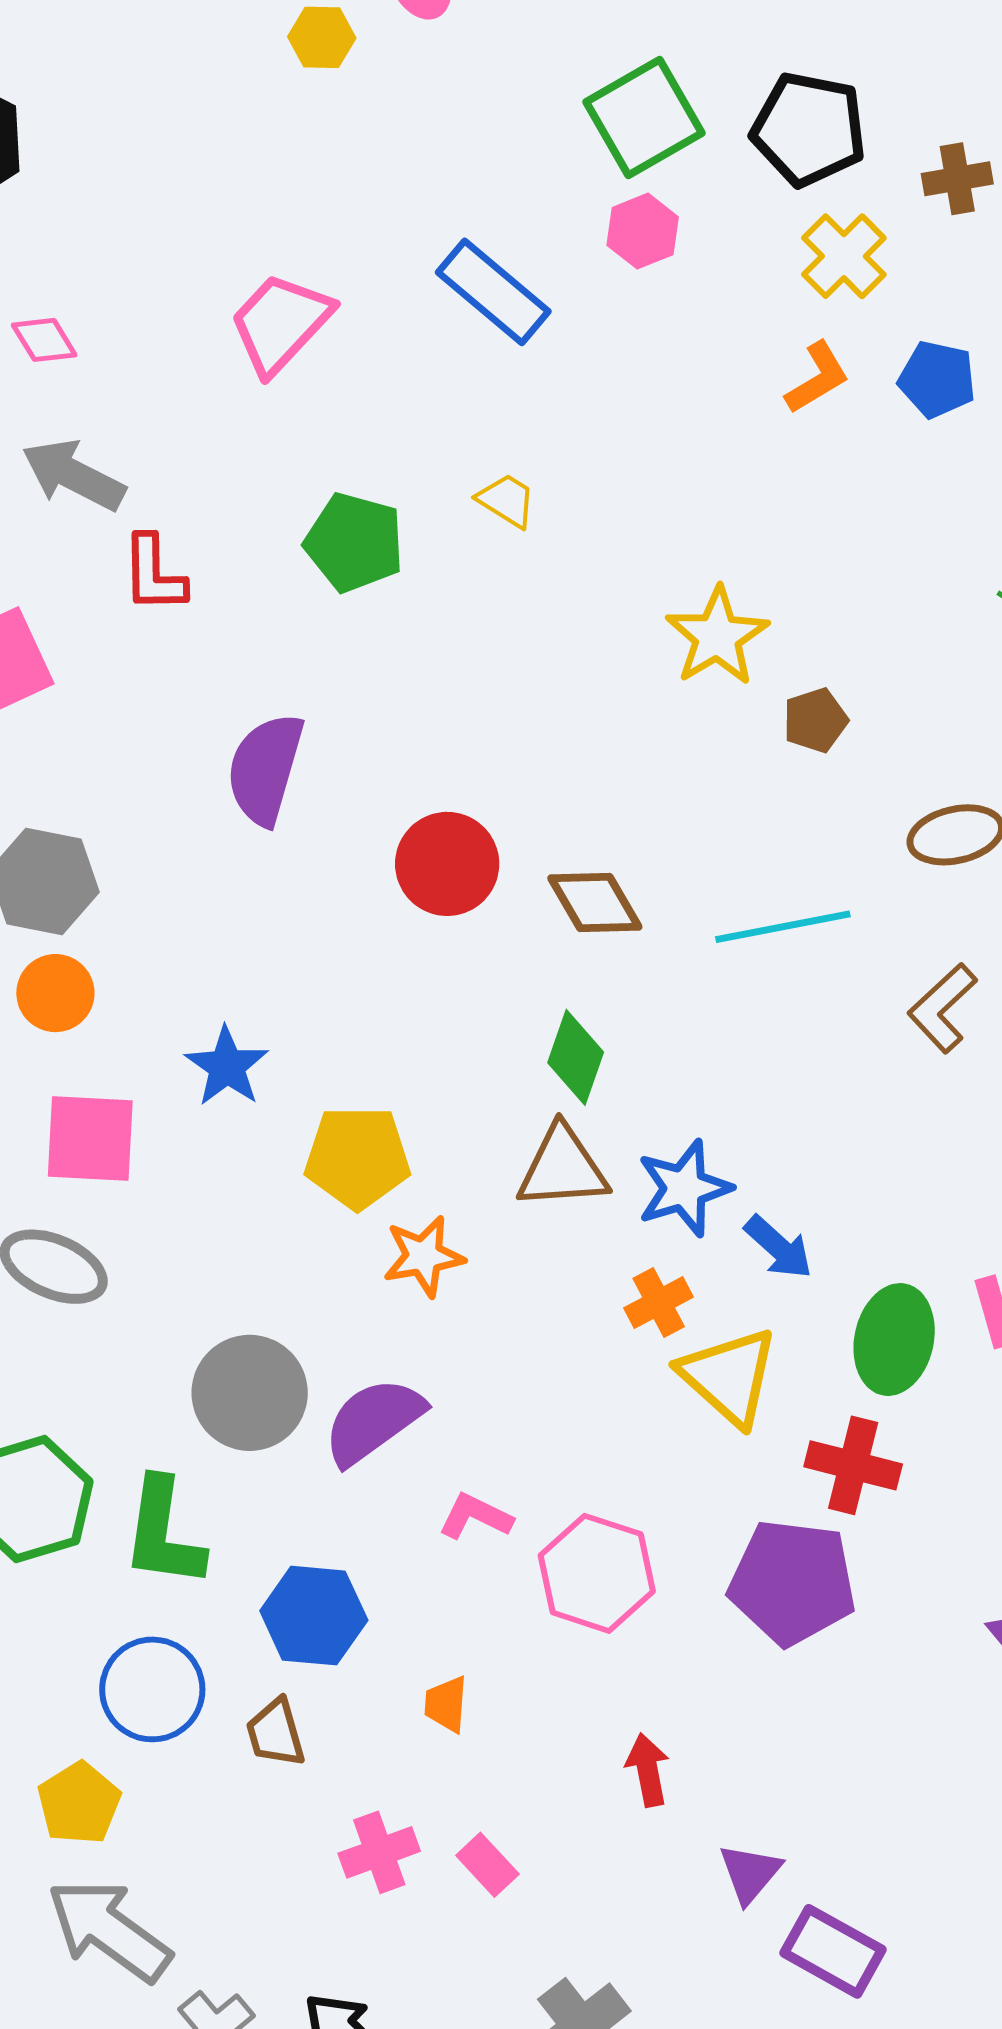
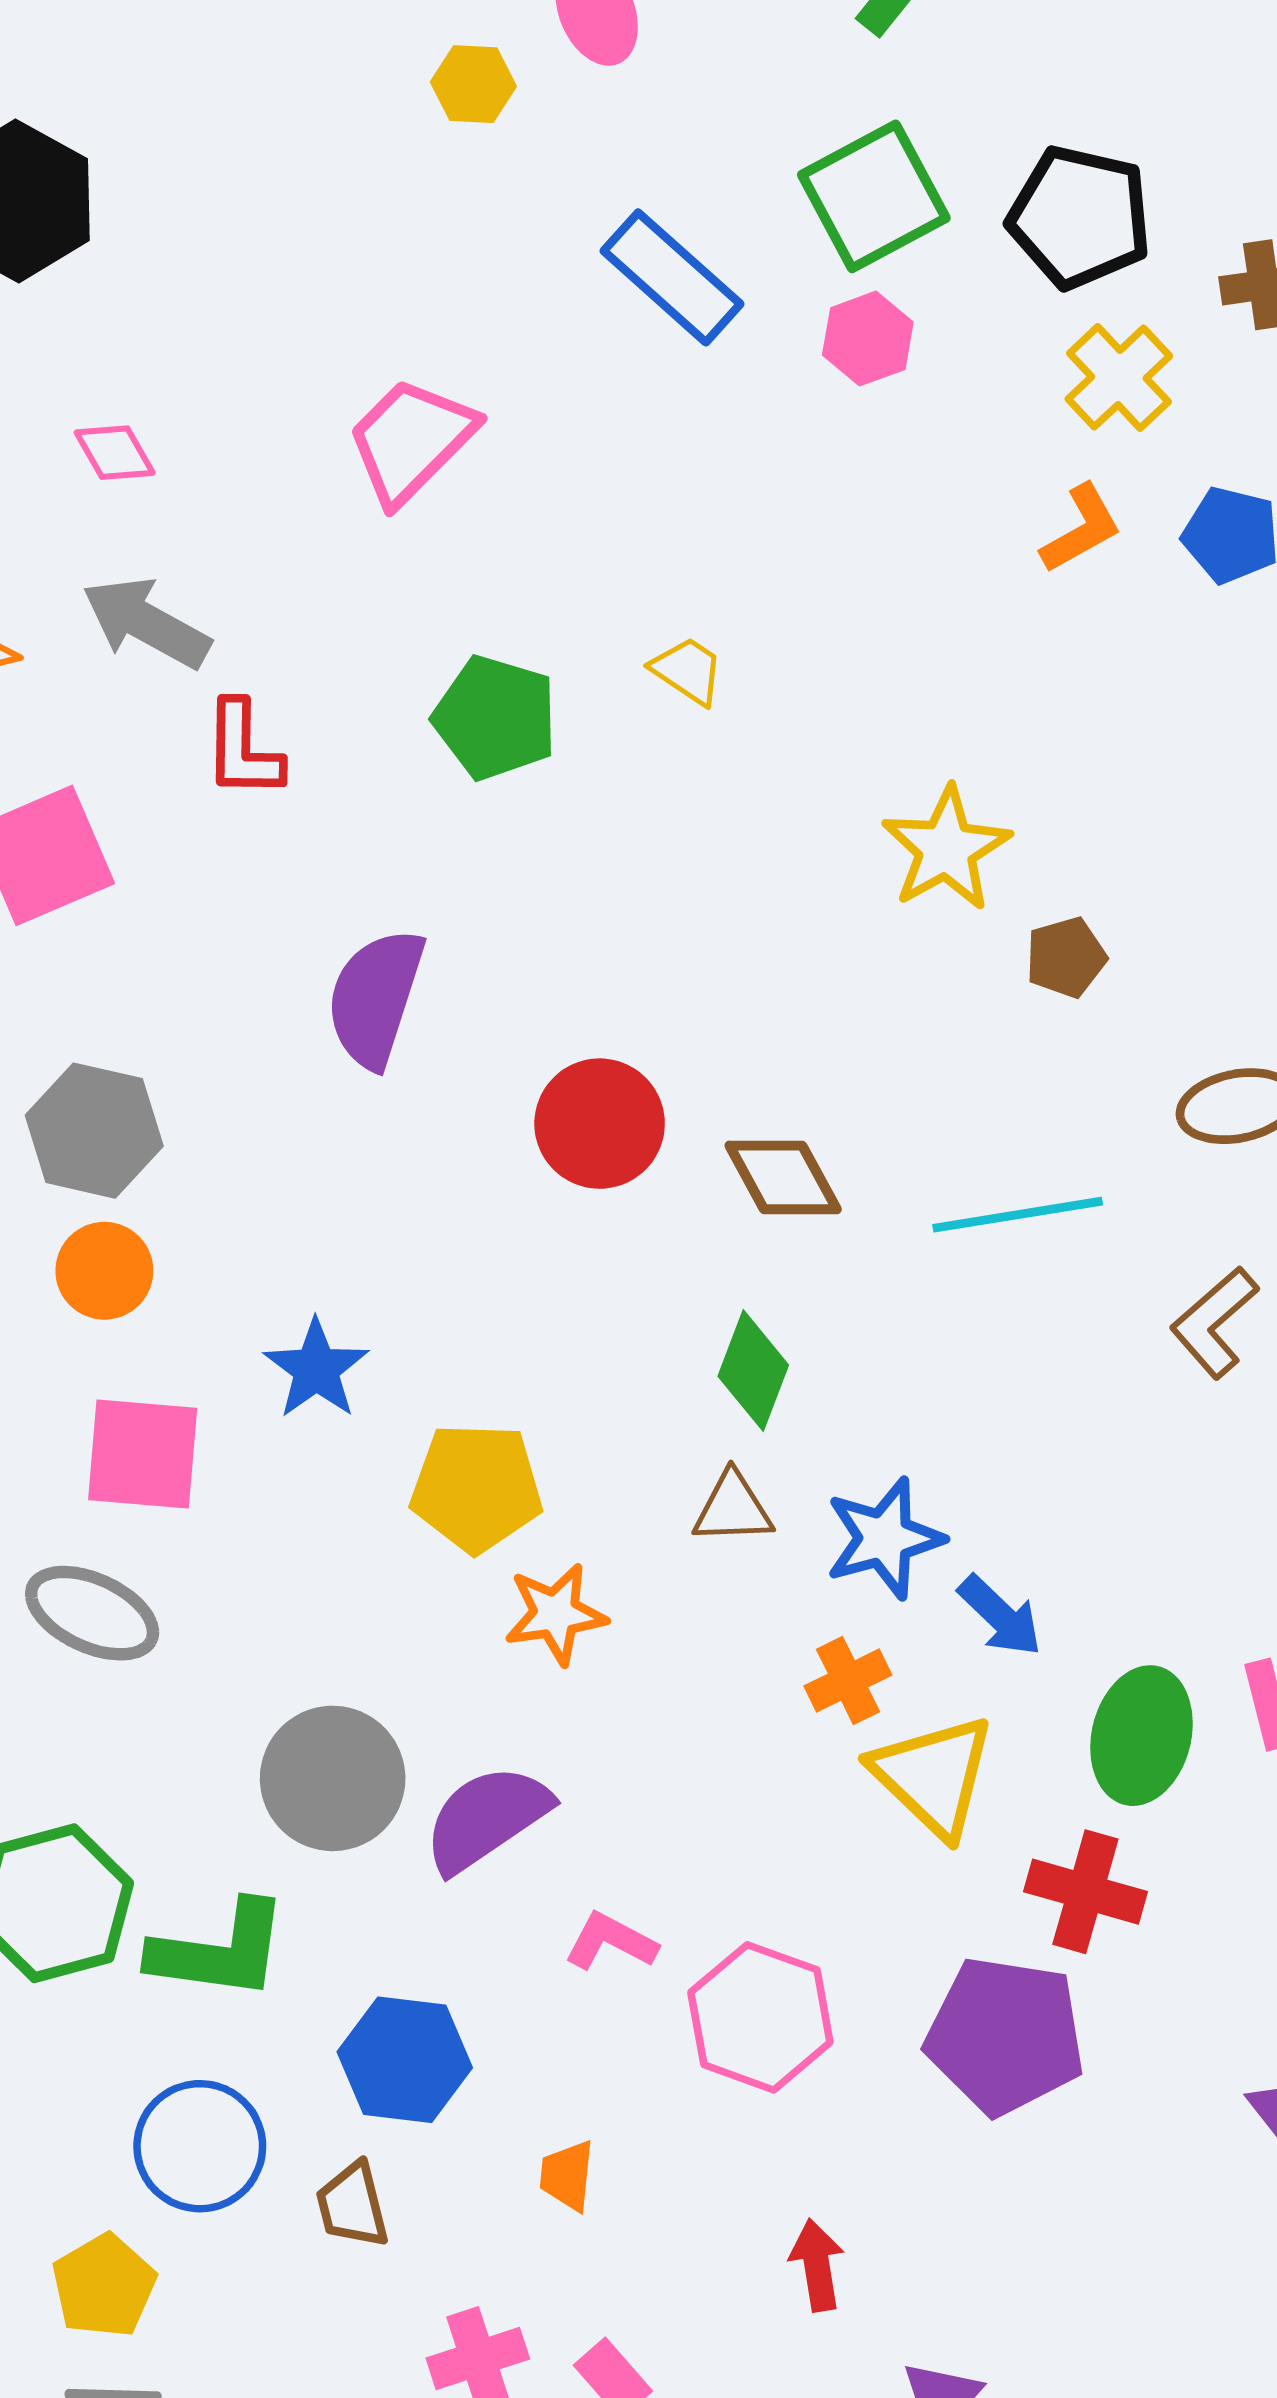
blue rectangle: (493, 292) -> (672, 277), moved
brown triangle: (563, 1168) -> (733, 1508), size x0.7
green L-shape: (163, 1533) -> (219, 1951), turned -92

